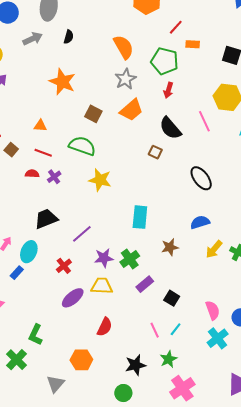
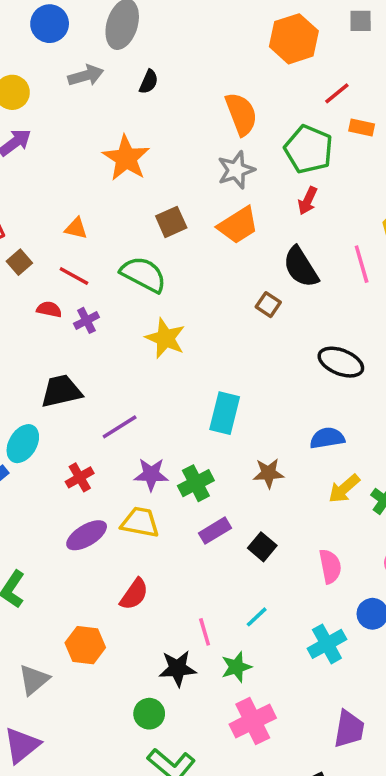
brown square: (93, 114) -> (171, 222), turned 30
black ellipse: (201, 178) -> (341, 362), turned -40
black square: (172, 298) -> (262, 547), moved
pink semicircle: (213, 310) -> (330, 566), moved
pink line: (155, 330) -> (205, 632), moved

